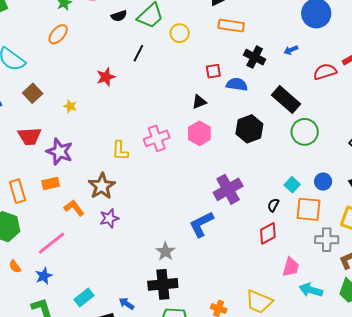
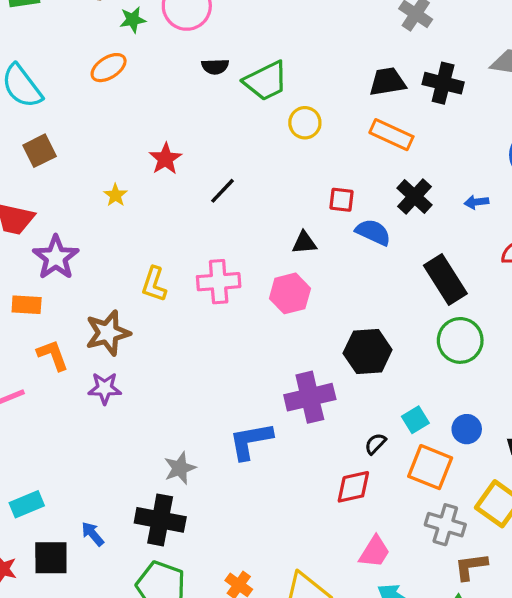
black line: (138, 53) -> (223, 191), moved
red star: (106, 77) -> (165, 159), turned -30
yellow star: (70, 106) -> (116, 195), moved
black hexagon: (249, 129) -> (368, 352), moved

